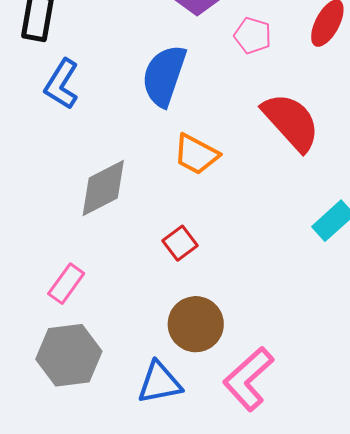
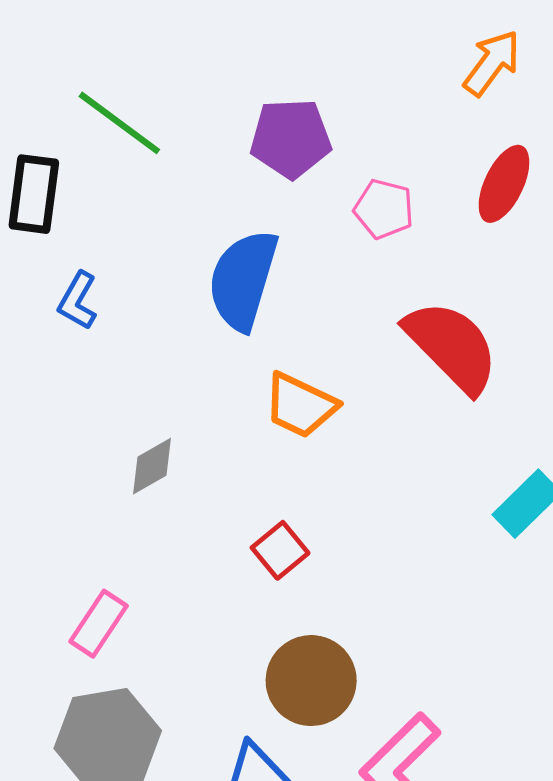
blue L-shape: (62, 84) -> (78, 301), size x0.7
gray diamond: (103, 188) -> (152, 466), size x0.6

